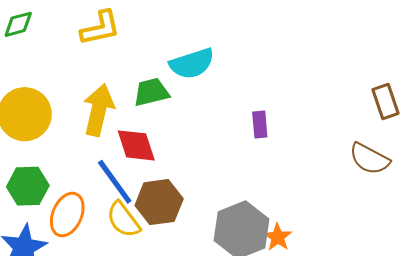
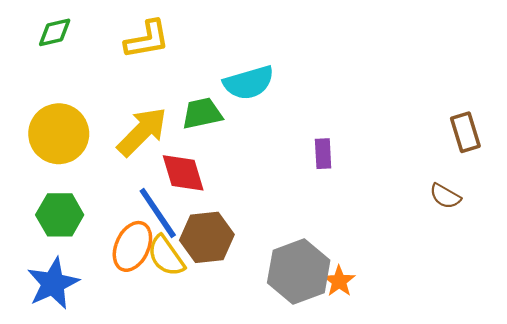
yellow arrow: (99, 110) -> (142, 132), turned 30
brown semicircle: (369, 159) -> (445, 196), size x0.7
orange ellipse: (67, 215) -> (132, 246), moved

